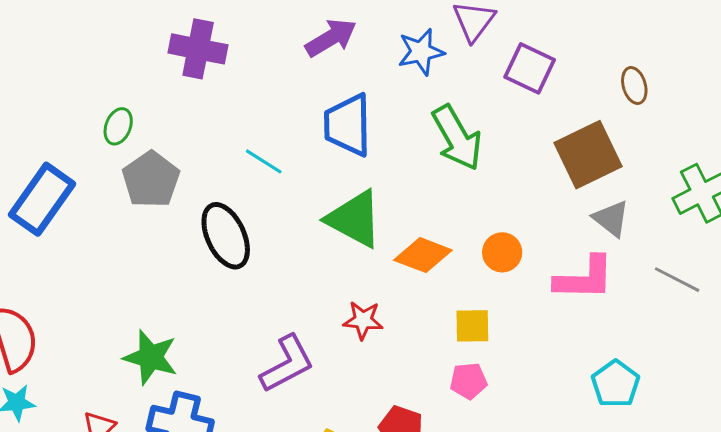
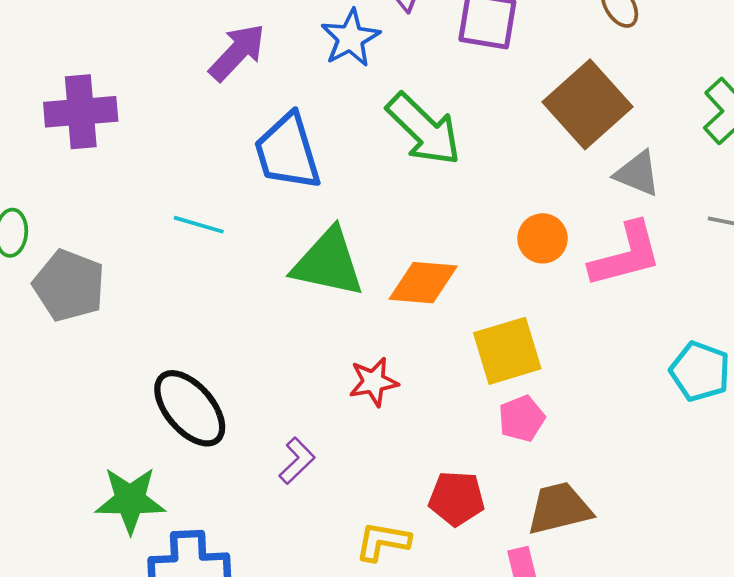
black ellipse: (226, 236) -> (190, 408), moved
orange circle: (502, 252) -> (543, 238), moved
yellow square: (472, 326) -> (507, 351), size x1.4
purple L-shape: (287, 364) -> (297, 461), size x0.6

